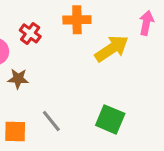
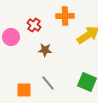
brown star: (18, 79) -> (45, 50), moved

